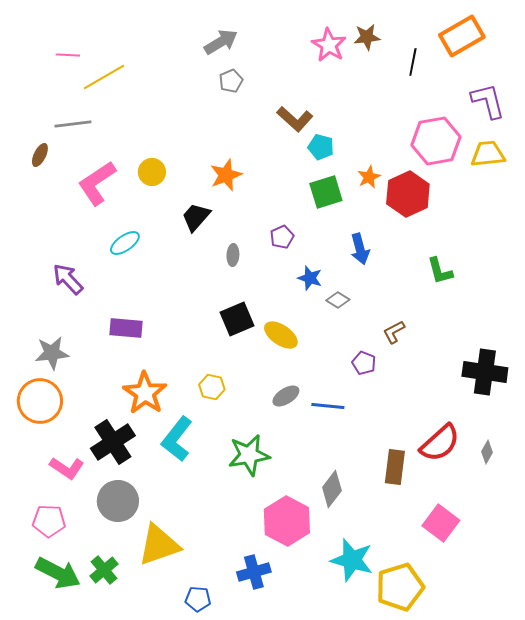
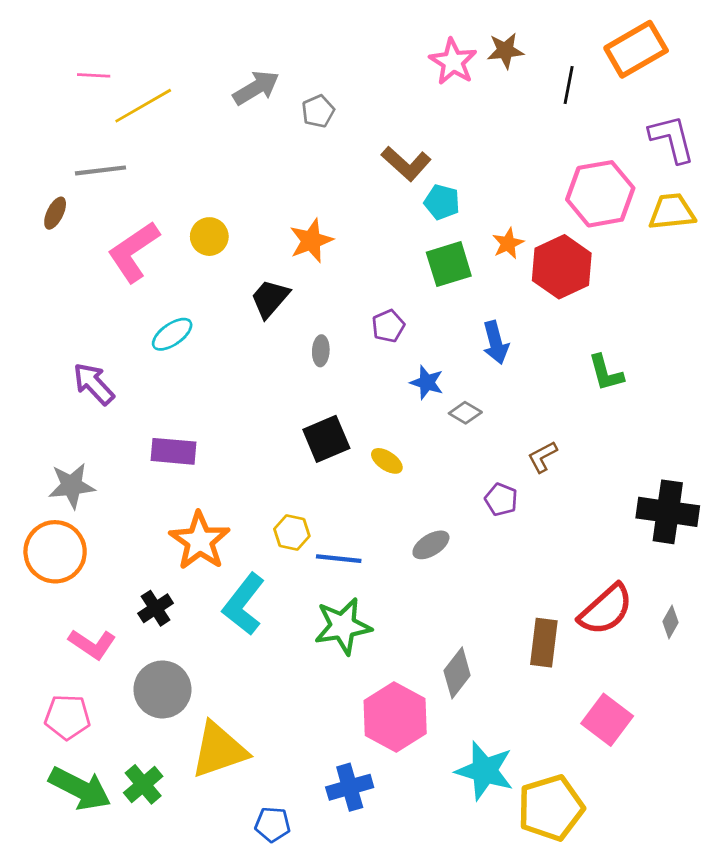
gray arrow: (221, 42) -> (256, 88), moved
yellow ellipse: (281, 335) -> (387, 461), size x0.7
gray ellipse: (286, 396) -> (431, 545), moved
blue line: (328, 406) -> (339, 559), moved
black cross: (113, 442) -> (156, 608), size x0.6

